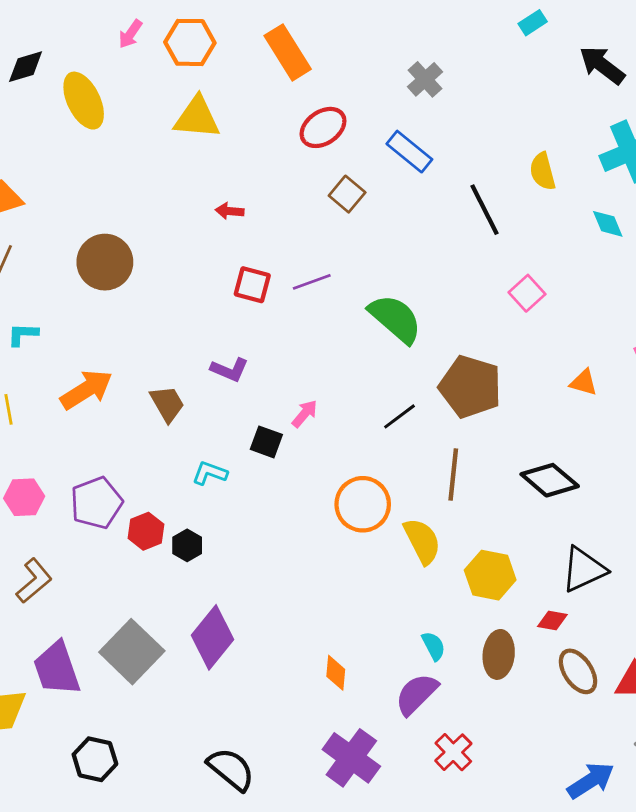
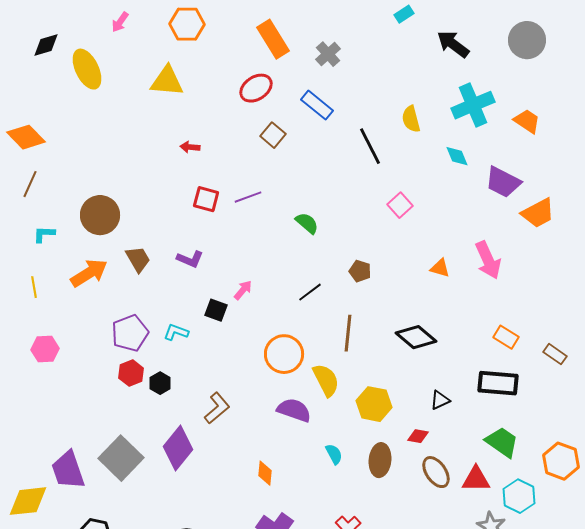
orange hexagon: (190, 42) -> (187, 24), moved
orange rectangle: (288, 52) -> (273, 39), moved
brown circle: (105, 262) -> (100, 215), moved
green semicircle: (395, 319) -> (307, 223), size x0.6
brown pentagon: (470, 387) -> (360, 271), size x0.5
brown trapezoid: (167, 404) -> (138, 259), moved
purple pentagon: (96, 503) -> (130, 333), moved
black triangle: (584, 569) -> (440, 400), size x0.6
brown L-shape: (34, 581) -> (217, 408), moved
purple semicircle: (417, 694) -> (294, 410), moved, turned 64

